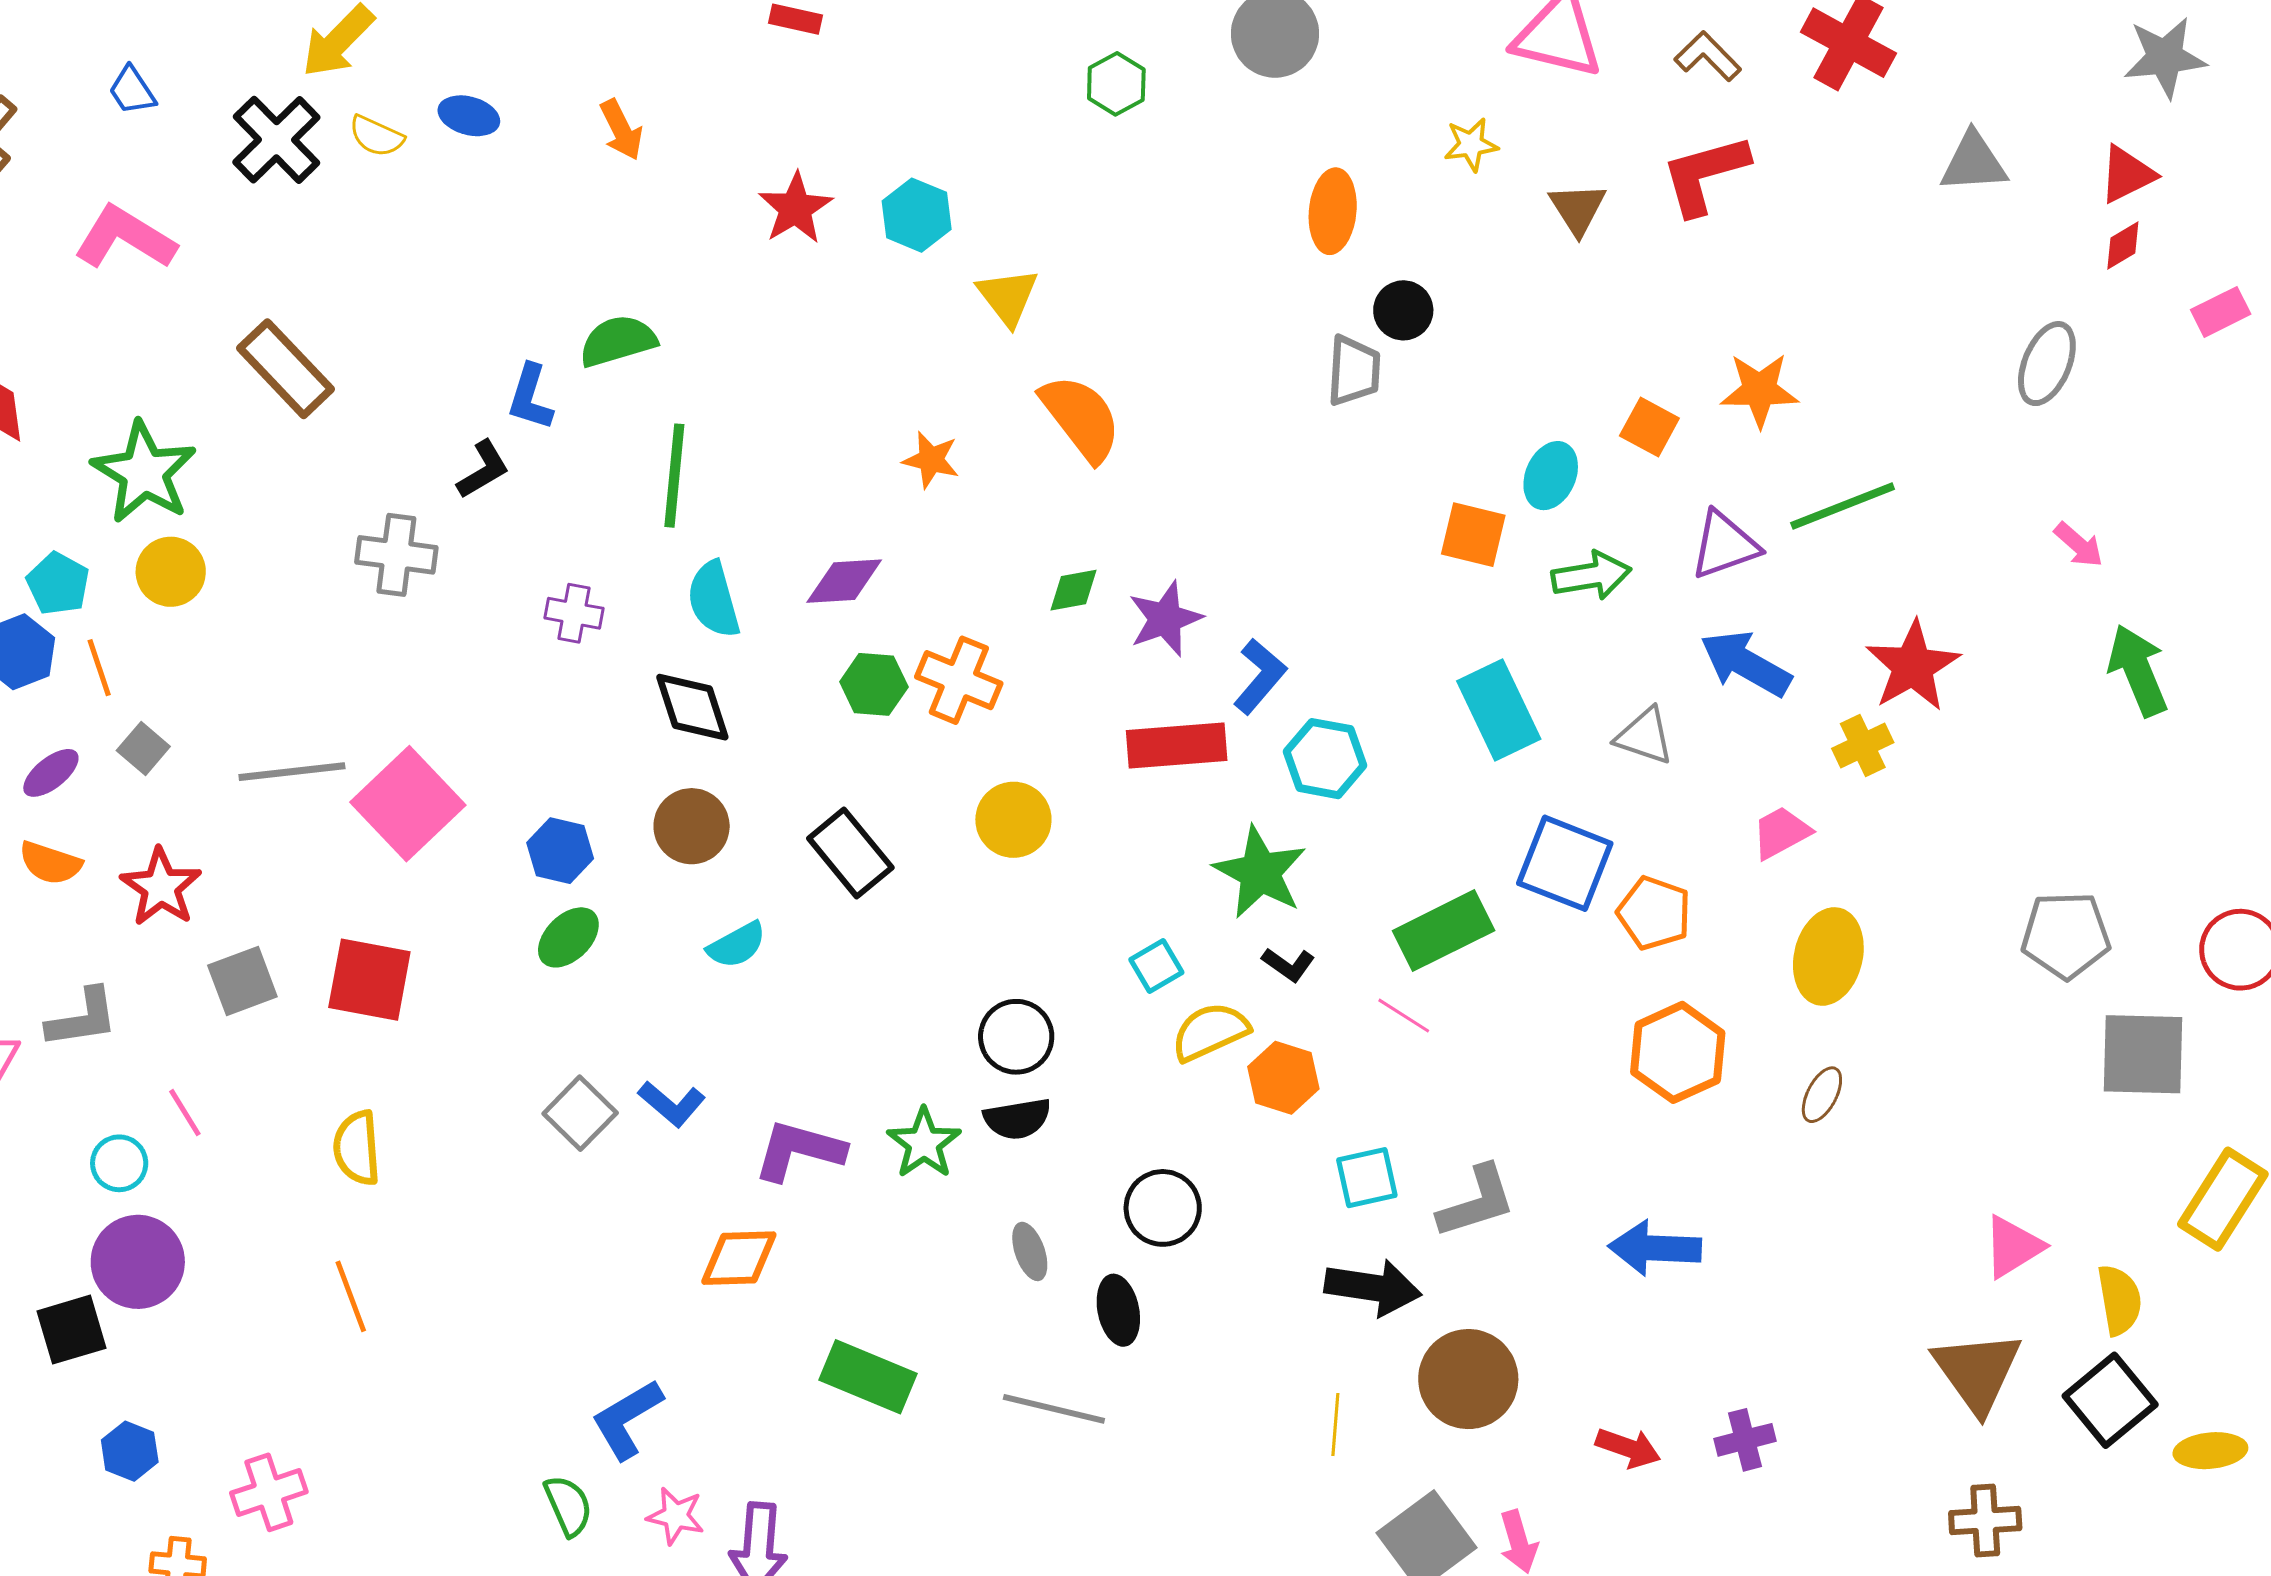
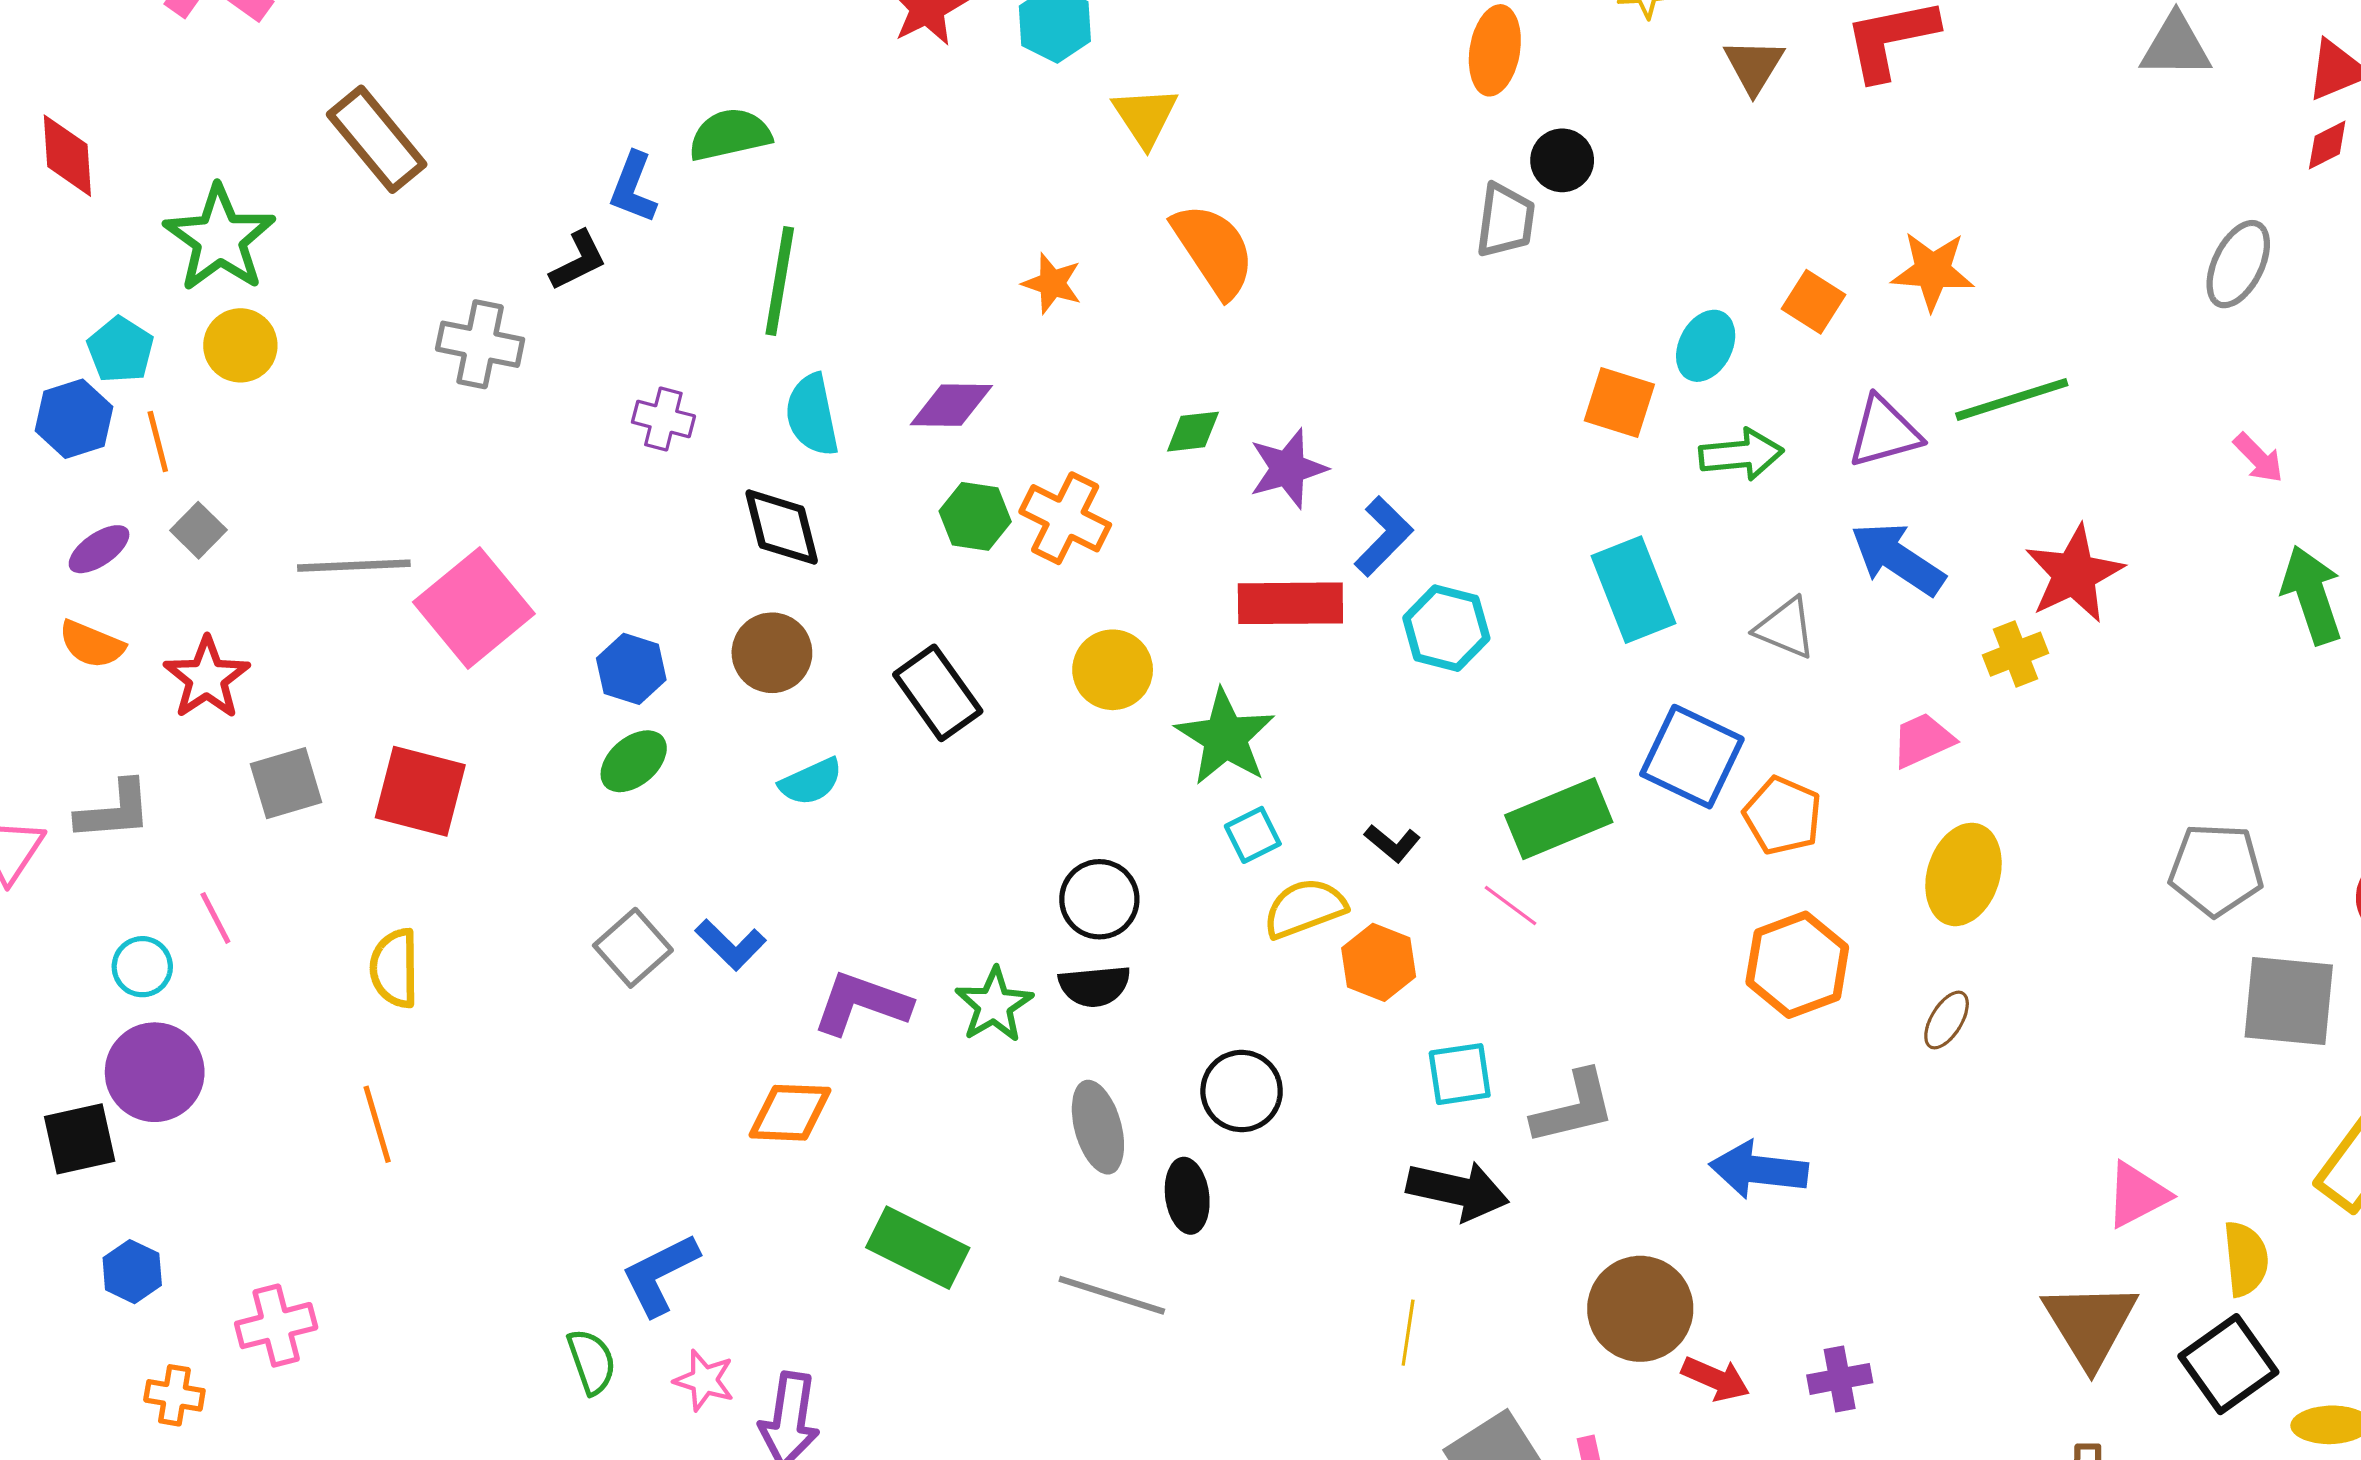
green star: (1260, 872) -> (1225, 737), moved
gray ellipse: (1030, 1251) -> (1098, 1127), size x1.5
brown circle: (1468, 1379) -> (1640, 1309), moved

